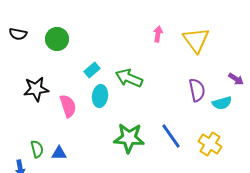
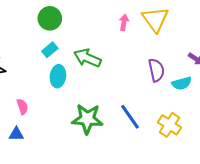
pink arrow: (158, 34) -> (124, 22), moved
green circle: (57, 39) -> (50, 18), moved
pink semicircle: (68, 106) -> (22, 107), moved, size x0.7

